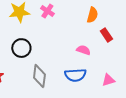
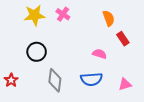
orange semicircle: (92, 15) -> (109, 18), turned -35

